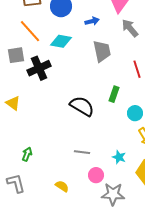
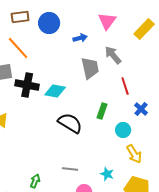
gray arrow: (130, 28) -> (113, 55), moved
cyan diamond: (61, 41) -> (55, 91), moved
black cross: (39, 68) -> (27, 85), turned 35
green arrow: (27, 154) -> (35, 181), moved

